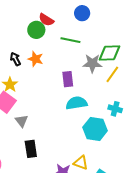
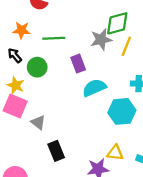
green circle: (36, 30) -> (37, 67), moved
green line: (70, 40) -> (54, 38), moved
orange star: (36, 59) -> (21, 30), moved

